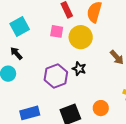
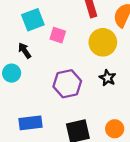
pink square: (57, 31) -> (58, 35), moved
black star: (79, 69) -> (108, 78), moved

